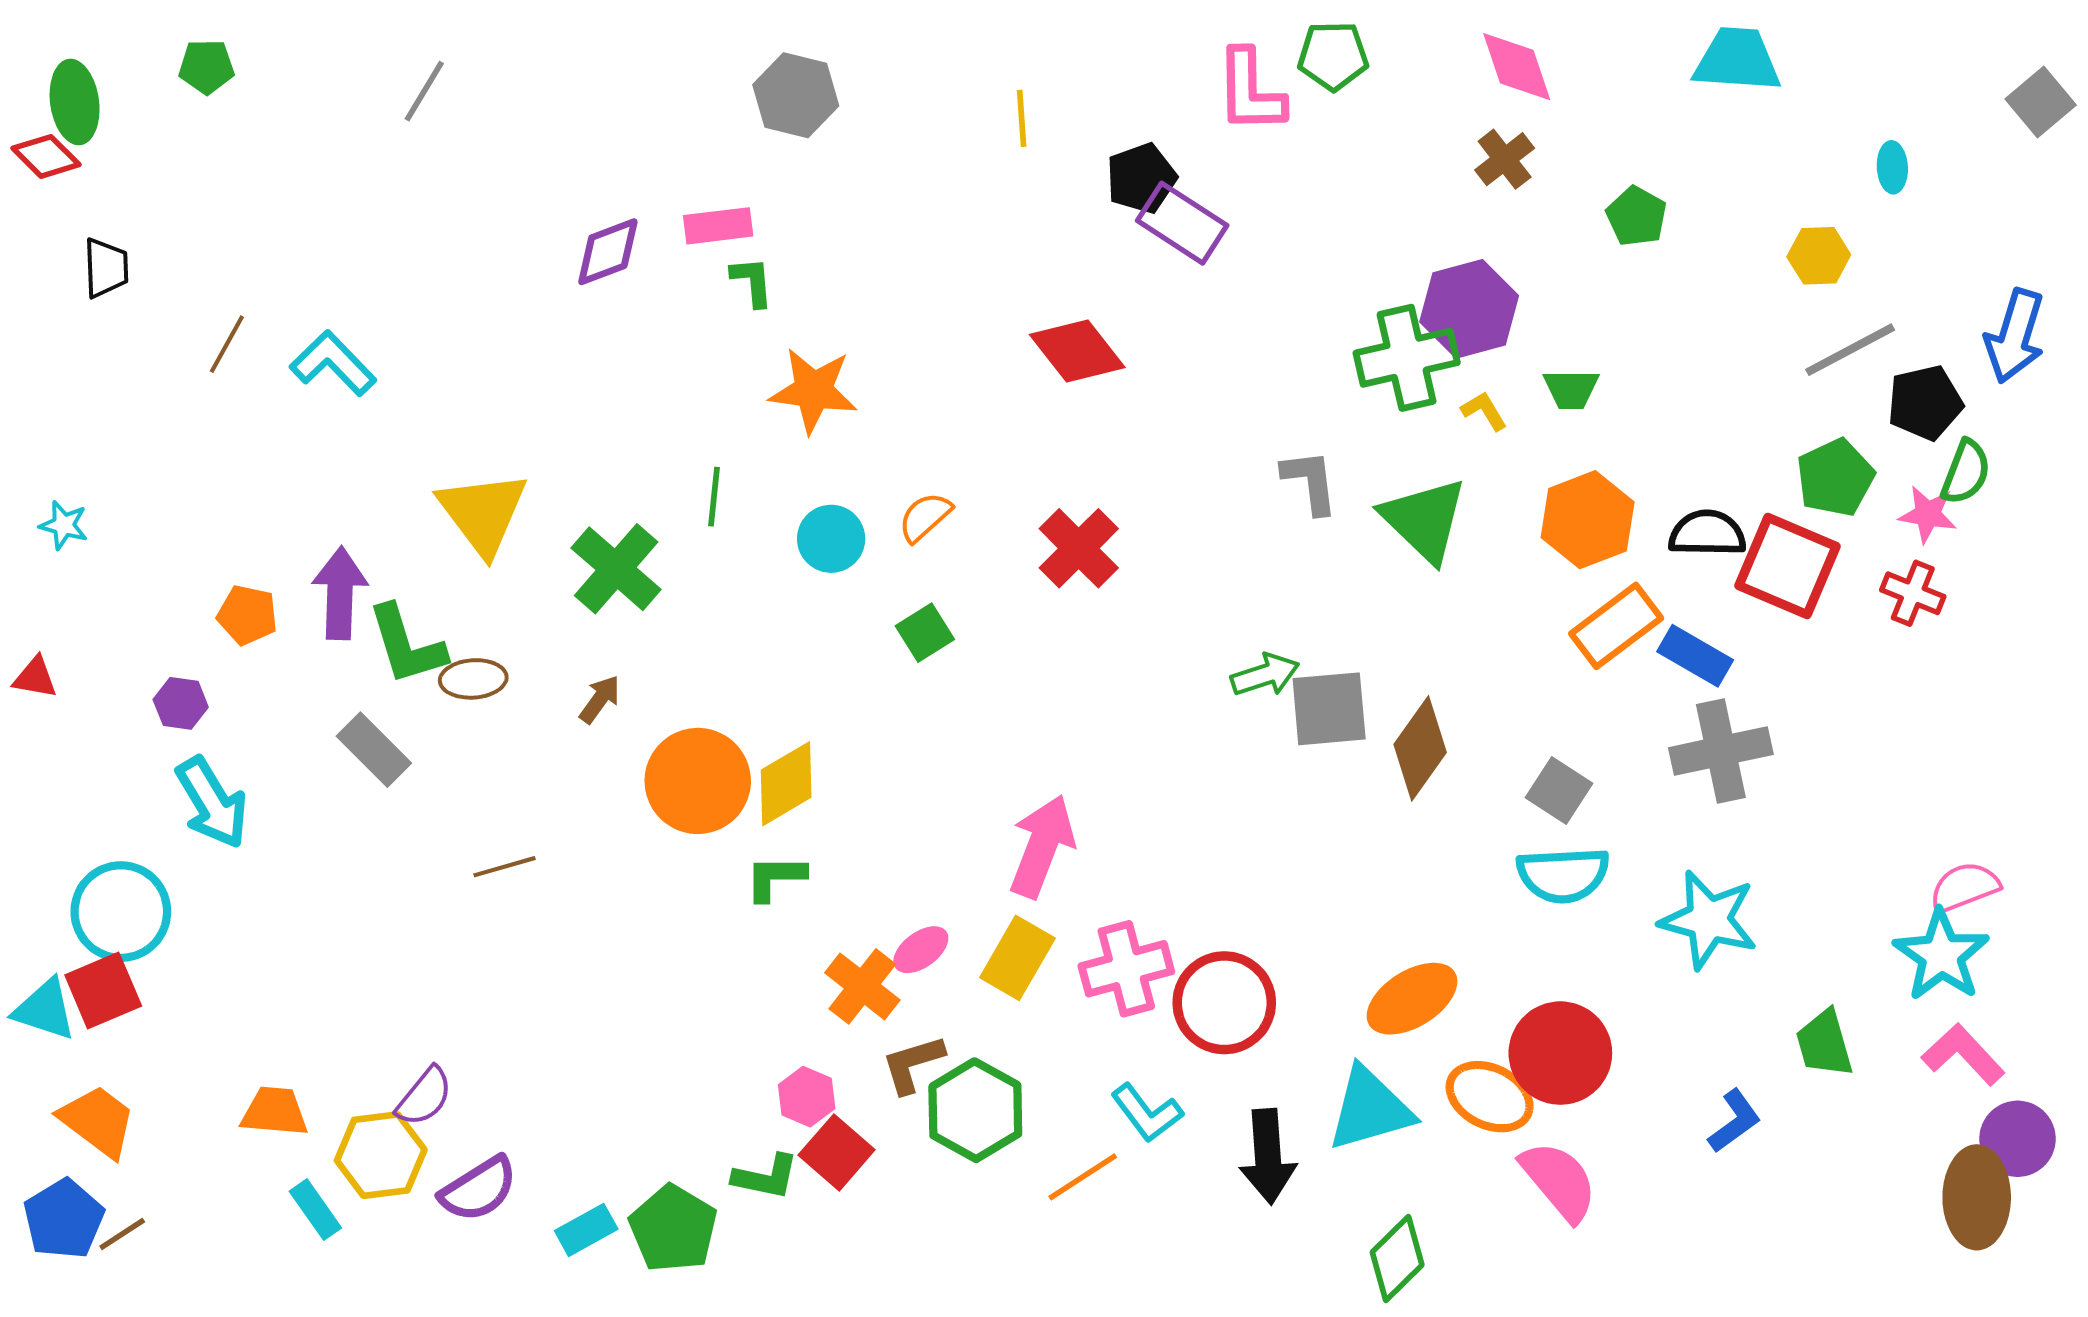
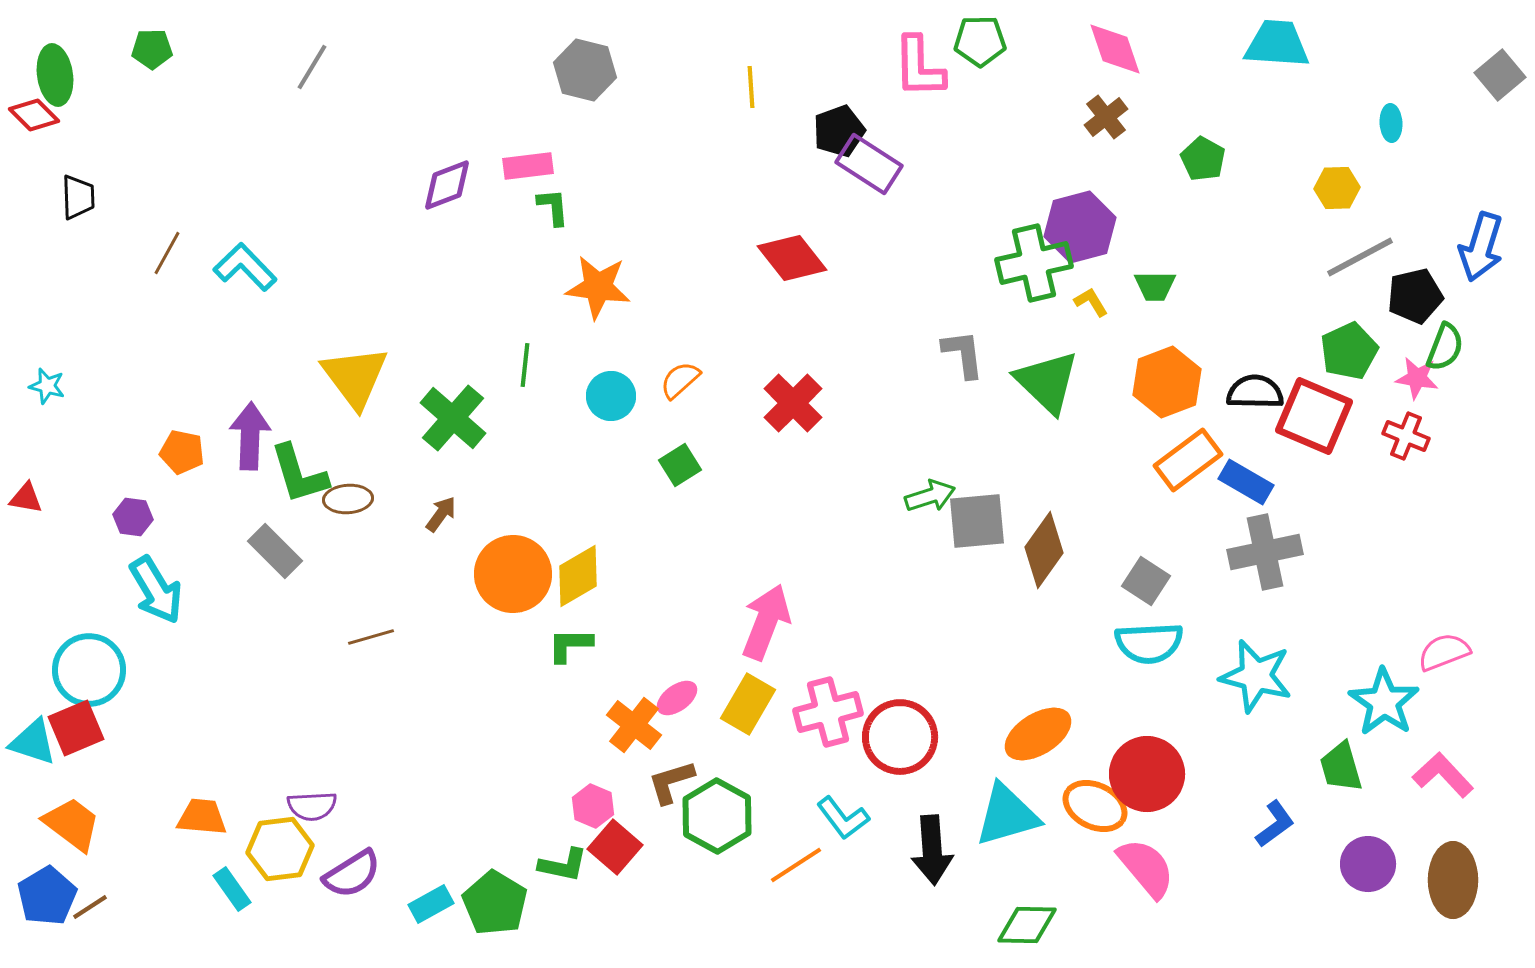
cyan star: (1941, 955) -> (1384, 702), moved
purple semicircle: (424, 1097) -> (312, 806), turned 48
purple circle: (2018, 1139) -> (1368, 864), moved
green diamond: (1397, 1259) -> (1027, 925), turned 46

